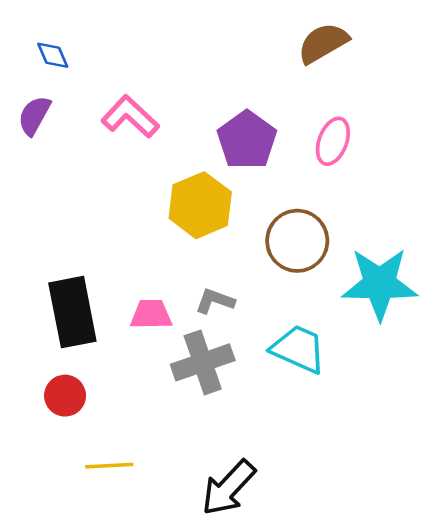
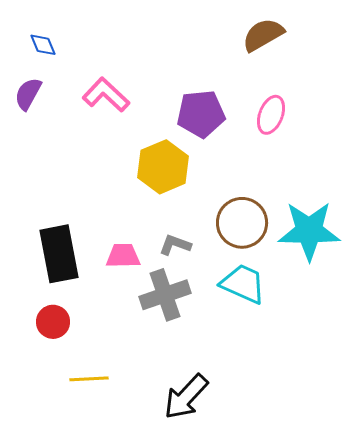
purple pentagon: (247, 140) -> (201, 114), turned 30
brown circle: (297, 241) -> (242, 223), moved

